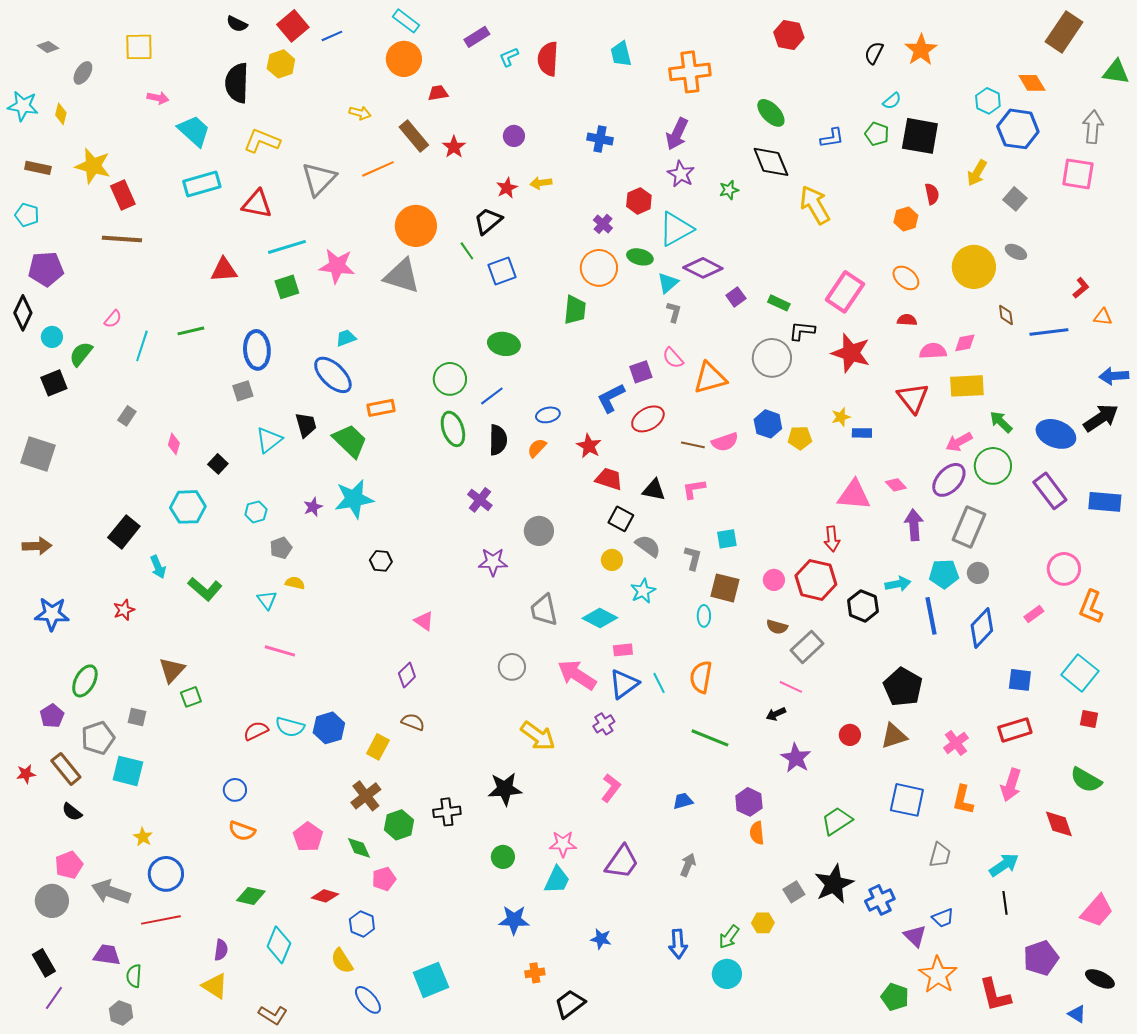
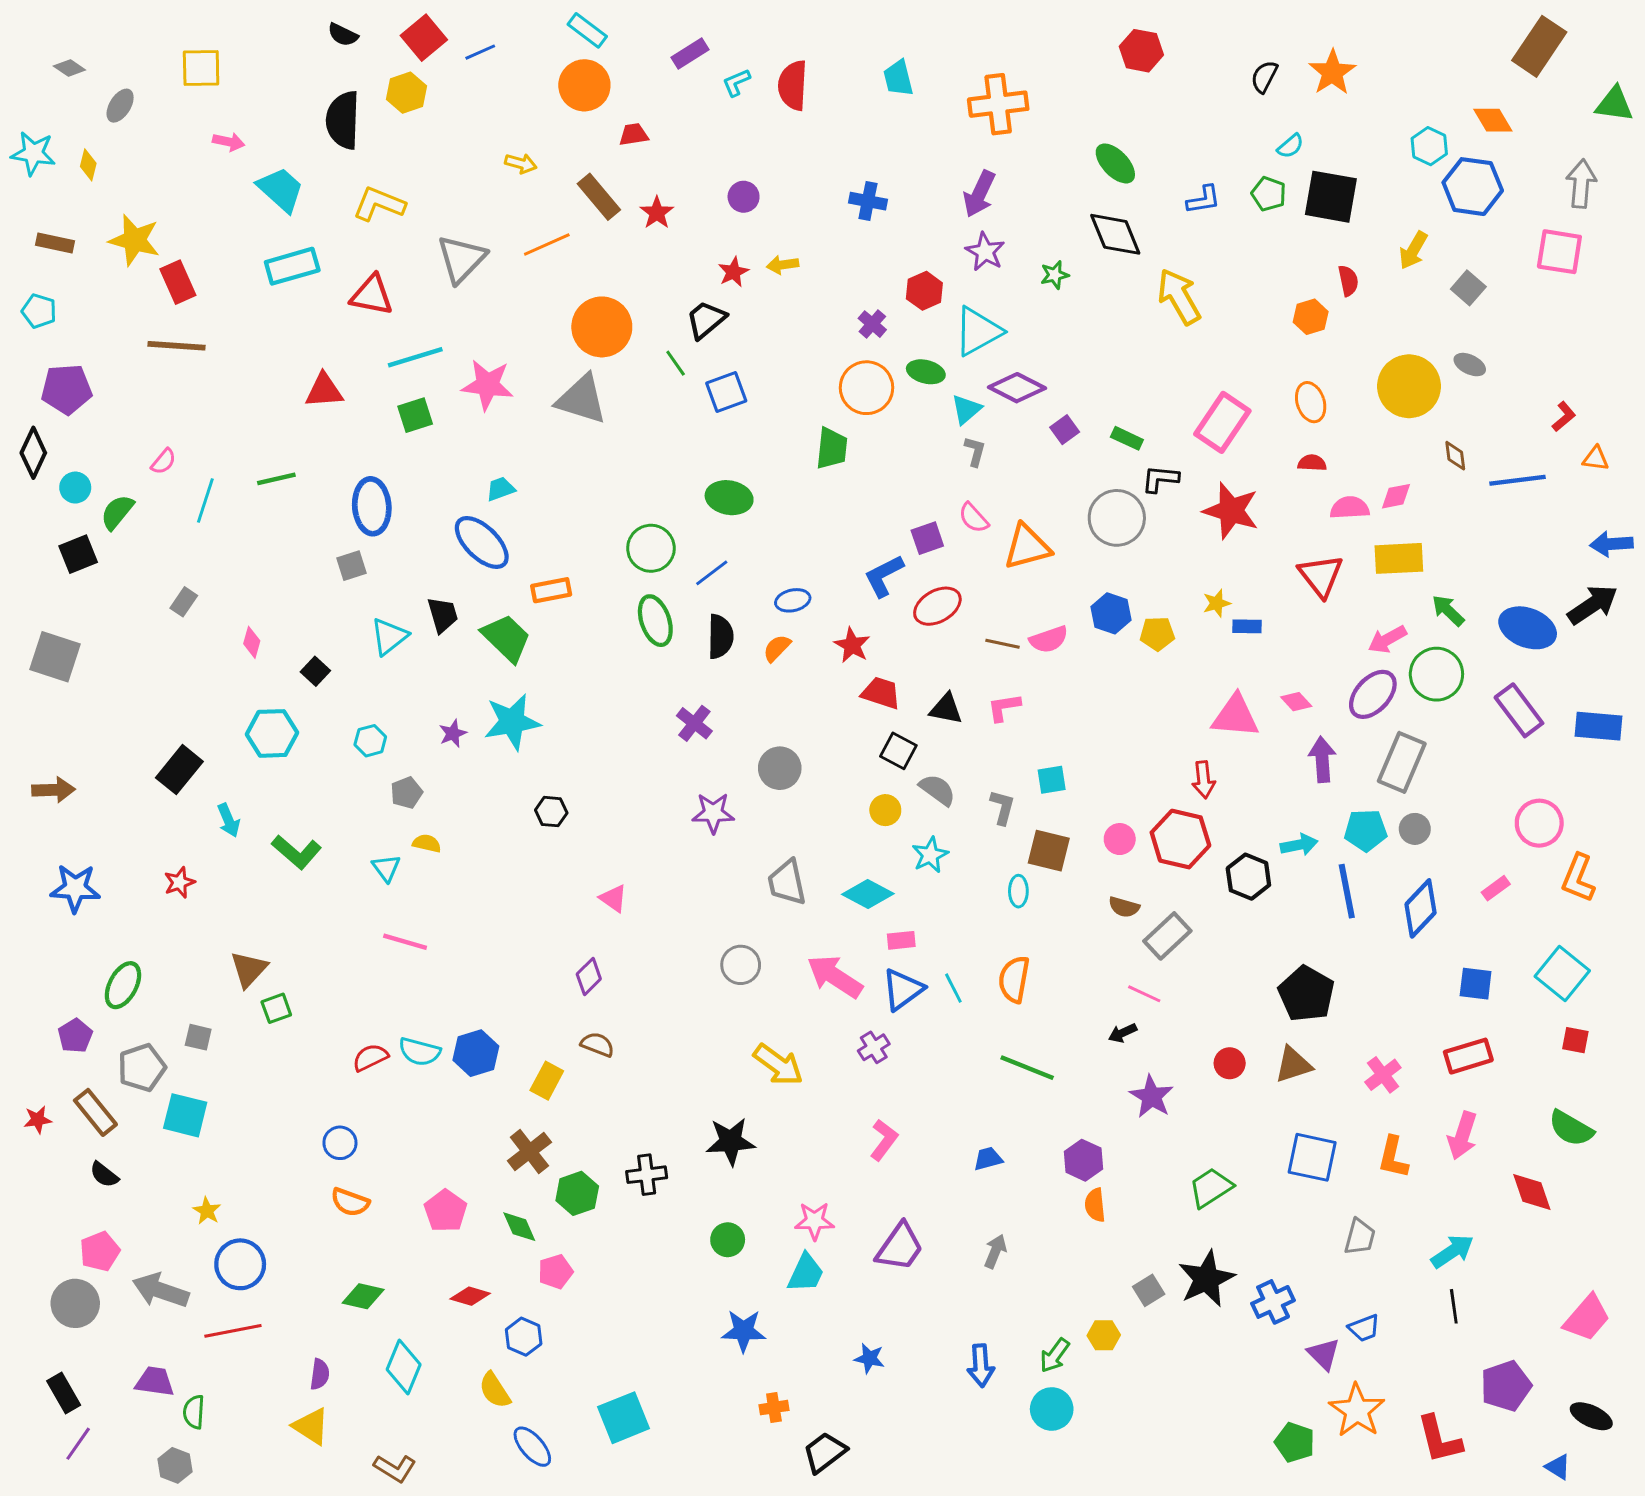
orange ellipse: (906, 278) -> (1311, 402), turned 32

